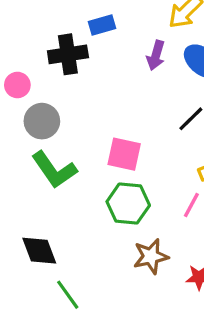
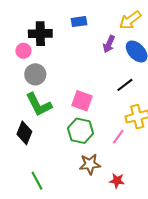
black cross: (68, 54) -> (40, 34), moved
black diamond: (39, 251) -> (24, 133), moved, turned 35

